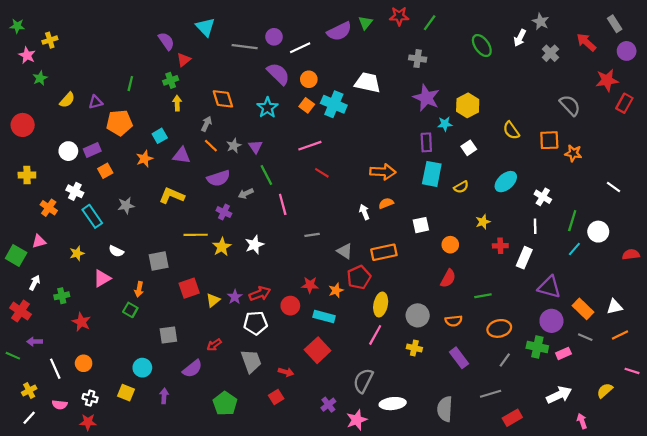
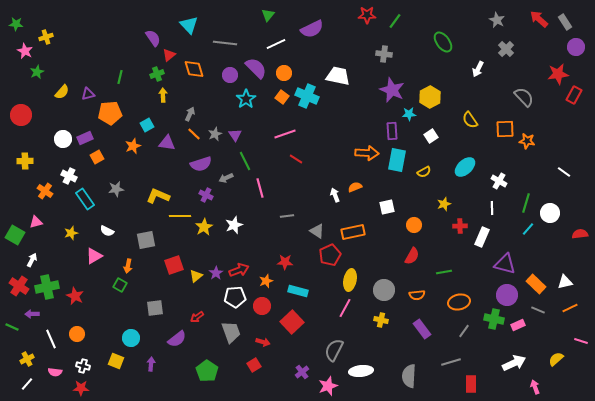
green triangle: (365, 23) -> (268, 15), moved
purple circle: (274, 37) -> (230, 75), moved
white arrow: (520, 38) -> (478, 69), moved
red arrow: (586, 42) -> (539, 19), moved
orange diamond: (223, 99) -> (194, 69), moved
orange arrow: (383, 172) -> (367, 153), moved
yellow L-shape: (172, 196) -> (158, 196), moved
orange star: (336, 290) -> (266, 281), moved
green cross: (62, 296) -> (47, 287), moved, size x1.6
red circle: (290, 306) -> (262, 306), moved
red rectangle: (512, 418) -> (471, 384), turned -60

